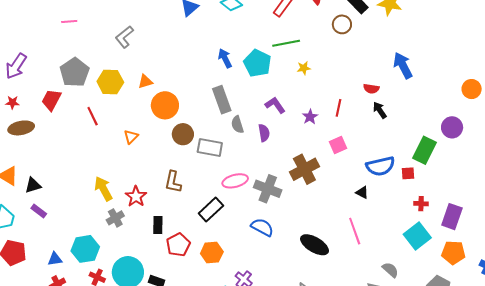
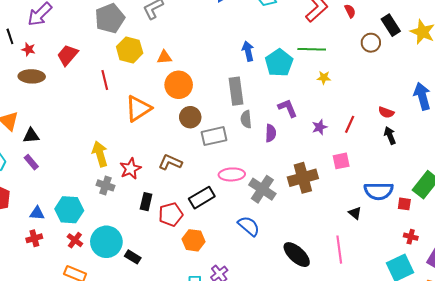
gray pentagon: (75, 72) -> (110, 18), moved
orange triangle: (131, 137) -> (138, 108), size x1.8
gray rectangle: (210, 147) -> (214, 136), turned -35
brown L-shape: (173, 182) -> (170, 162), turned 90
gray cross: (115, 218) -> (106, 185), turned 36
red pentagon: (178, 245) -> (171, 214), moved

